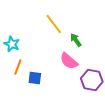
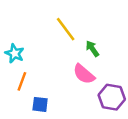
blue square: (35, 78) -> (40, 104), moved

